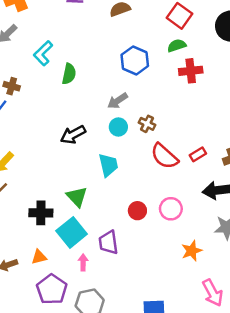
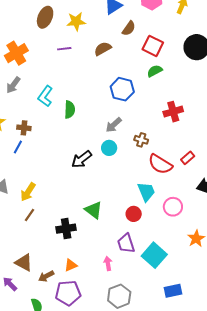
red cross: (191, 71) -> (173, 112), moved
cyan circle: (118, 127) -> (109, 148), moved
cyan trapezoid: (108, 165) -> (146, 192), moved
red circle: (137, 211) -> (134, 214), moved
cyan square: (72, 232) -> (154, 255), moved
purple pentagon: (52, 289) -> (68, 293), moved, turned -30

